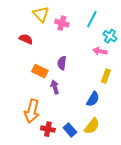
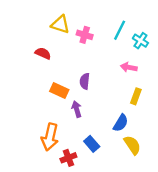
yellow triangle: (41, 14) -> (60, 24), turned -30
cyan cross: (110, 36) -> (140, 41), moved
yellow semicircle: (92, 126) -> (132, 145), moved, turned -72
red cross: (48, 129) -> (68, 158), turned -32
blue rectangle: (70, 130) -> (92, 144), moved

